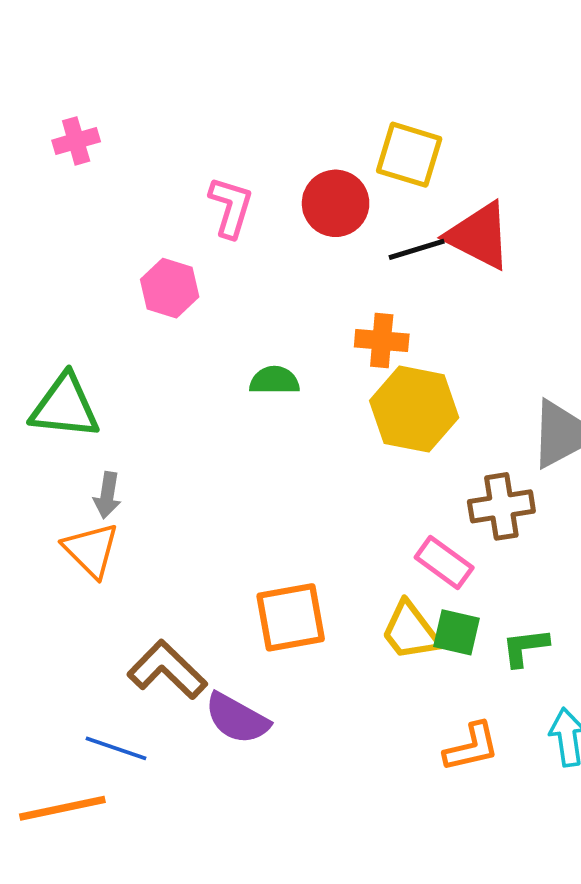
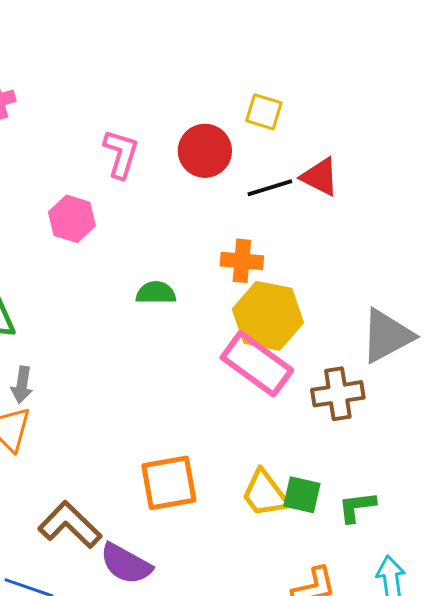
yellow square: (409, 155) -> (264, 112), size x0.7
red triangle: (479, 236) -> (320, 177), size x0.7
pink rectangle: (444, 563) -> (257, 364), moved, size x1.5

